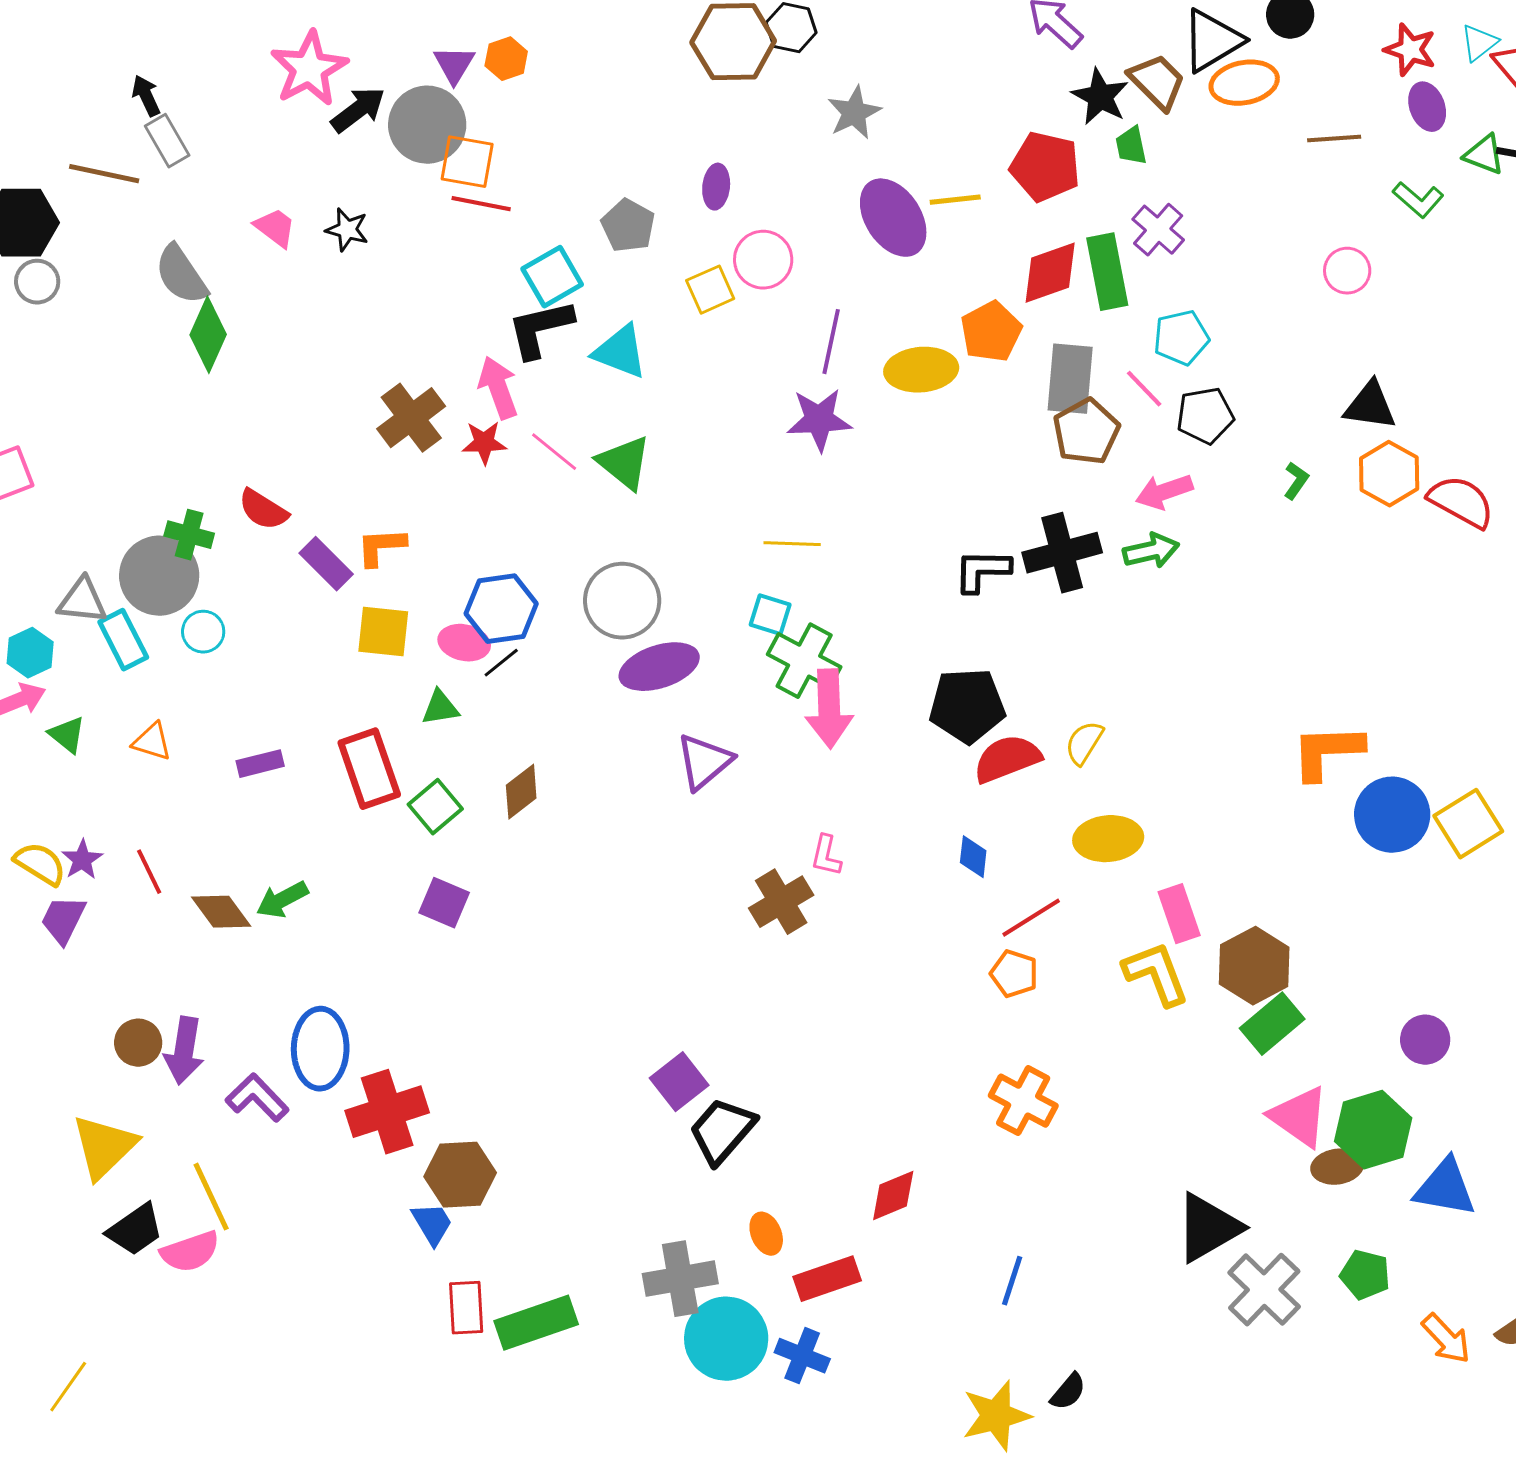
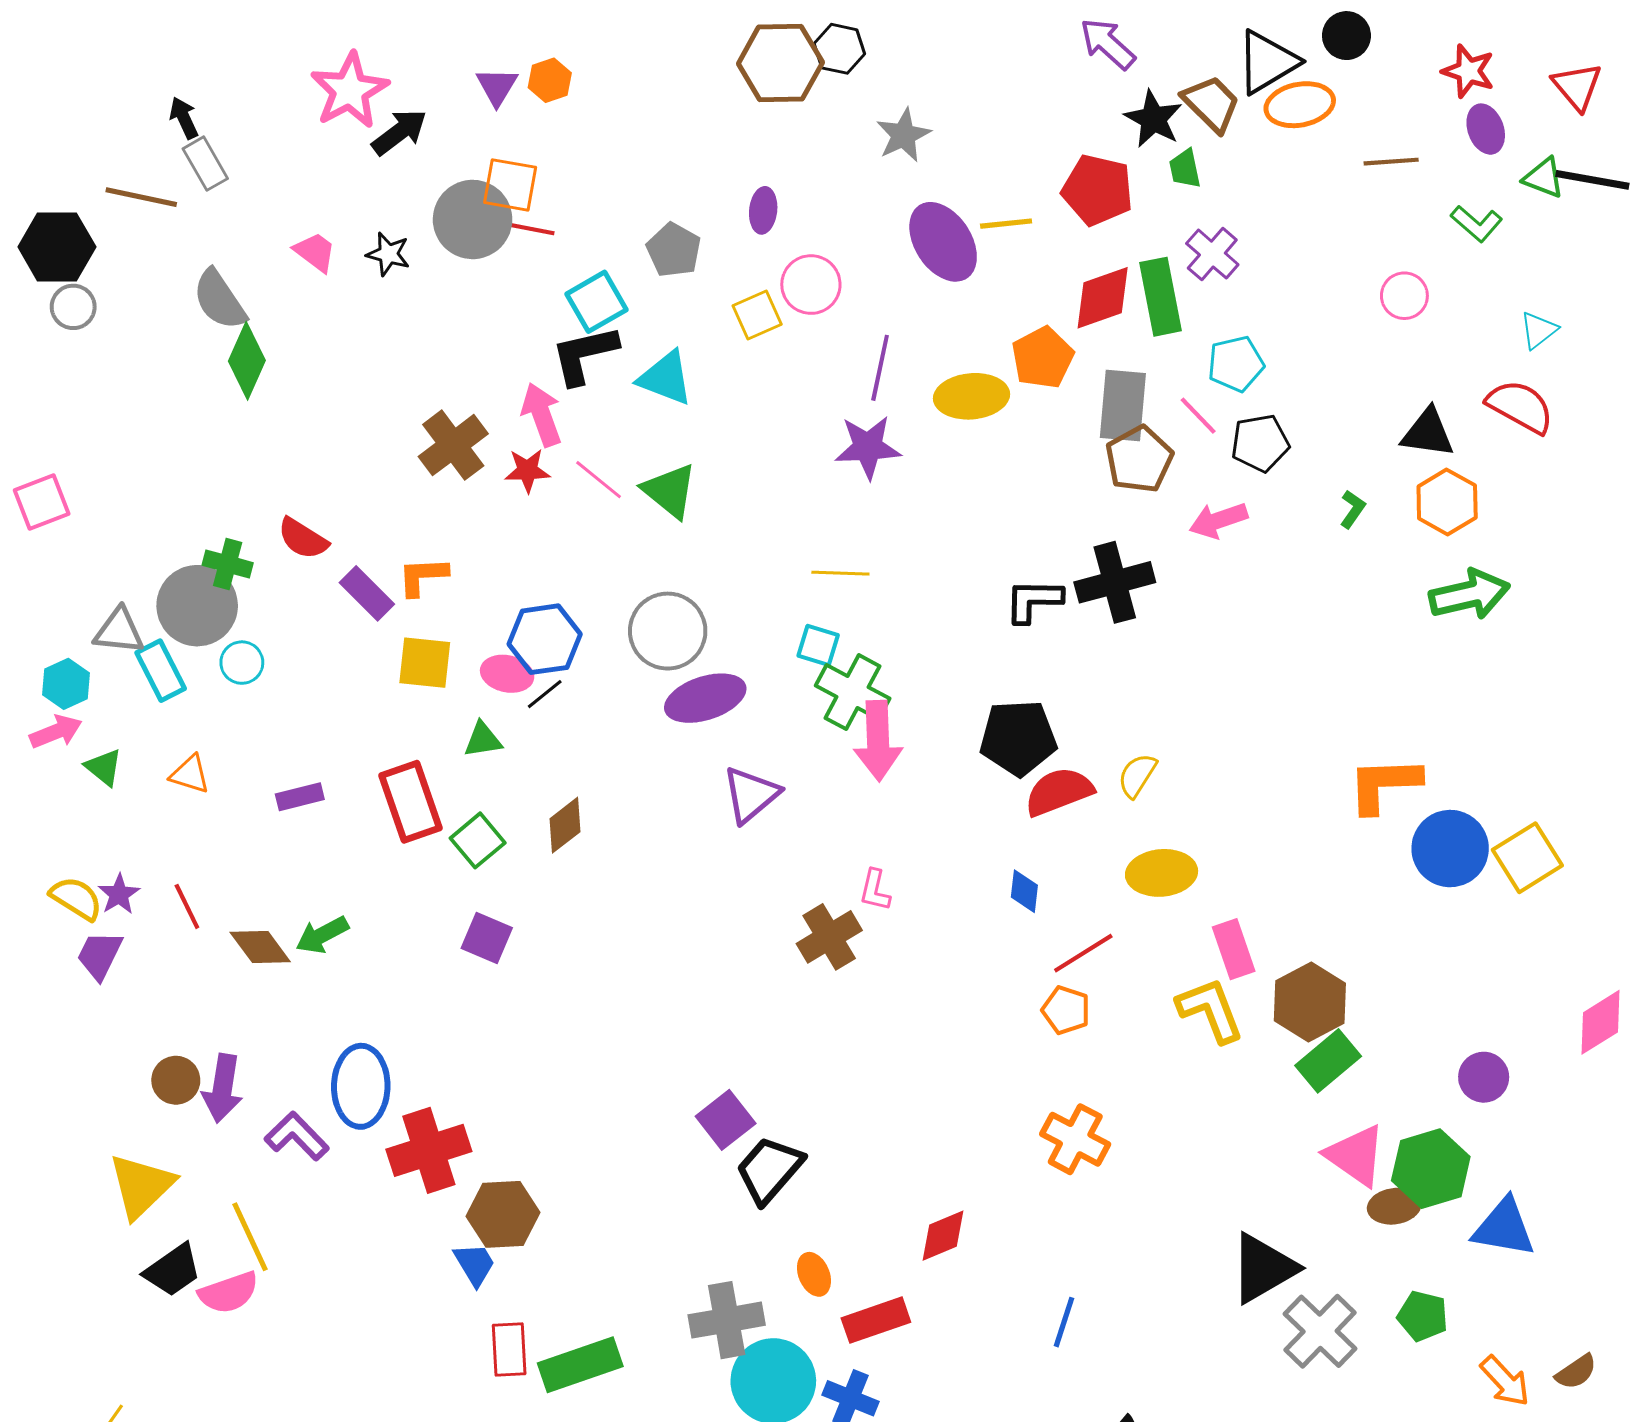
cyan triangle: (1479, 43) -> (1539, 330), moved
gray circle: (427, 125) -> (473, 219), moved
red semicircle: (1461, 502) -> (1520, 406), moved
green arrow: (1151, 551) -> (1469, 594), moved, size x1.4

